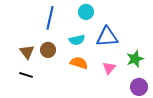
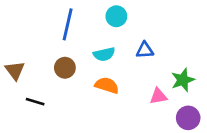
blue triangle: (107, 37) -> (145, 50), size x0.6
brown triangle: (27, 52) -> (15, 70), moved
pink triangle: (109, 68) -> (158, 96), moved, turned 40

